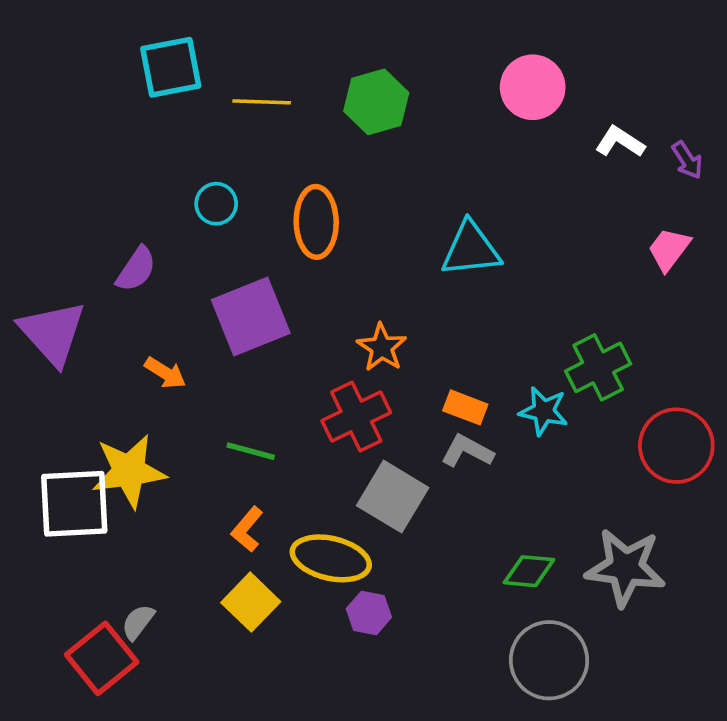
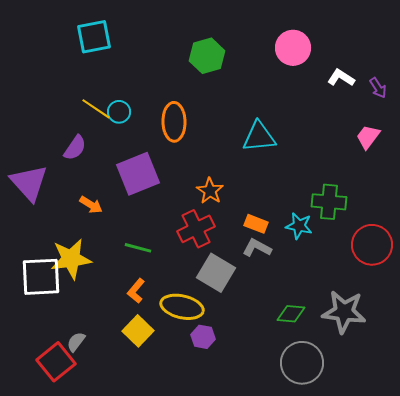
yellow line: (262, 102) -> (96, 109), moved, turned 32
green cross: (598, 367) -> (329, 202), turned 32

